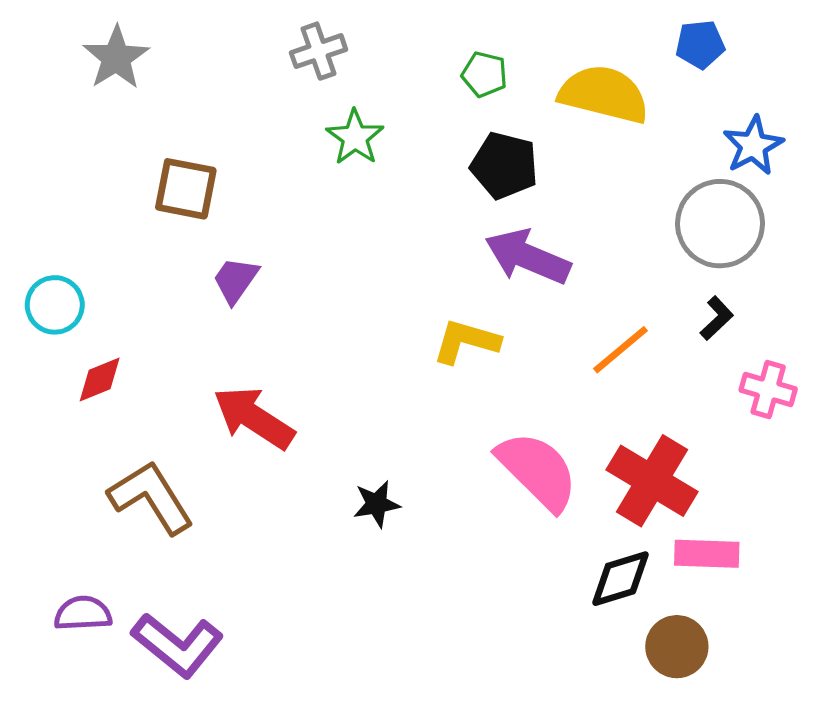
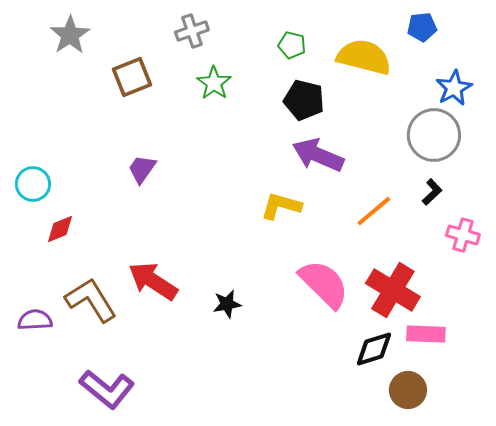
brown square: (186, 189) -> (132, 77), moved, turned -33
red arrow: (254, 418) -> (153, 281), moved
purple semicircle: (83, 613) -> (35, 320), moved

